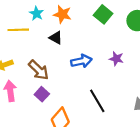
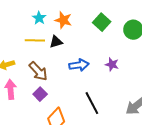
yellow line: (18, 30) -> (35, 40), moved
black triangle: (56, 38) -> (56, 42), turned -48

